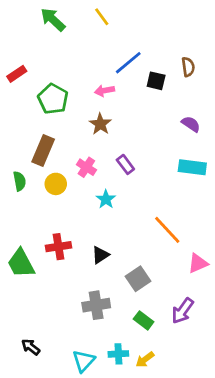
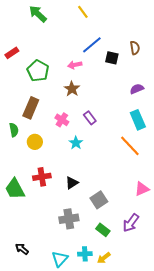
yellow line: (102, 17) -> (83, 12), moved
purple semicircle: (191, 124) -> (137, 89), turned -56
cyan rectangle: (192, 167) -> (138, 120), turned 60
yellow circle: (56, 184) -> (35, 142), moved
orange line: (167, 230) -> (130, 146), moved

